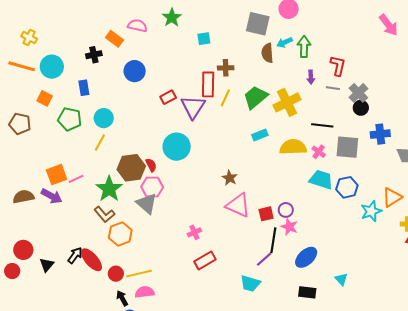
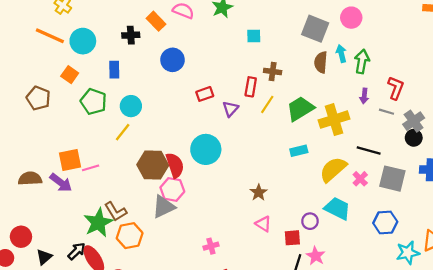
cyan arrow: (285, 42) -> (341, 54), turned 91
red rectangle: (208, 84) -> (251, 87), size x0.7
purple triangle: (193, 107) -> (230, 109), size x0.6
yellow semicircle: (293, 147) -> (333, 169), turned -48
red semicircle: (151, 165) -> (175, 165), size x1.6
cyan trapezoid: (321, 180) -> (337, 208), moved
green star: (109, 189) -> (98, 223), moved
gray triangle: (147, 204) -> (164, 207), turned 45
pink triangle: (238, 205) -> (263, 224), size x0.6
purple circle: (286, 210) -> (310, 221), moved

